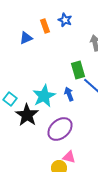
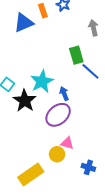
blue triangle: (26, 38) -> (24, 23), size x1.5
blue arrow: (69, 94) -> (64, 94), moved

